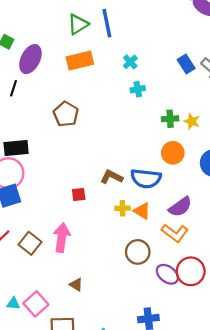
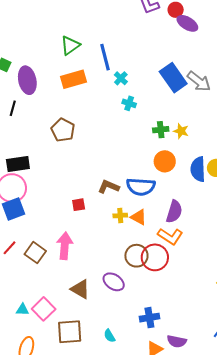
blue line: (107, 23) -> (105, 57), moved
purple ellipse: (30, 59) -> (27, 80), turned -36
blue rectangle: (186, 64) -> (173, 78), size x1.6
cyan cross: (138, 89) -> (129, 103), turned 32
purple semicircle: (180, 207) -> (174, 212), turned -35
red circle: (191, 271) -> (155, 257), moved
purple ellipse: (167, 274) -> (114, 282), moved
brown triangle: (76, 285) -> (80, 289), size x1.5

